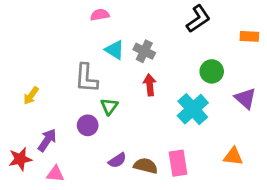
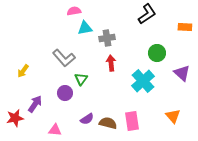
cyan triangle: (115, 50) -> (85, 28), moved, turned -42
gray cross: (144, 51) -> (107, 38), turned -35
gray L-shape: (86, 78) -> (64, 58), turned -45
orange triangle: (233, 156) -> (173, 116), turned 42
pink triangle: (55, 174) -> (55, 130), moved

